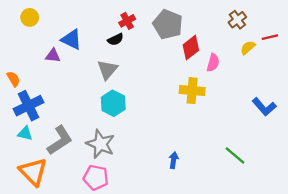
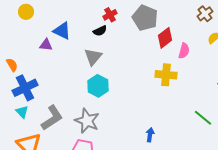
cyan triangle: (25, 133) -> (22, 112), turned 32
green line: (235, 156) -> (203, 118), moved

